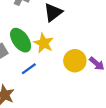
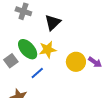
yellow star: (44, 43) -> (48, 50), turned -30

